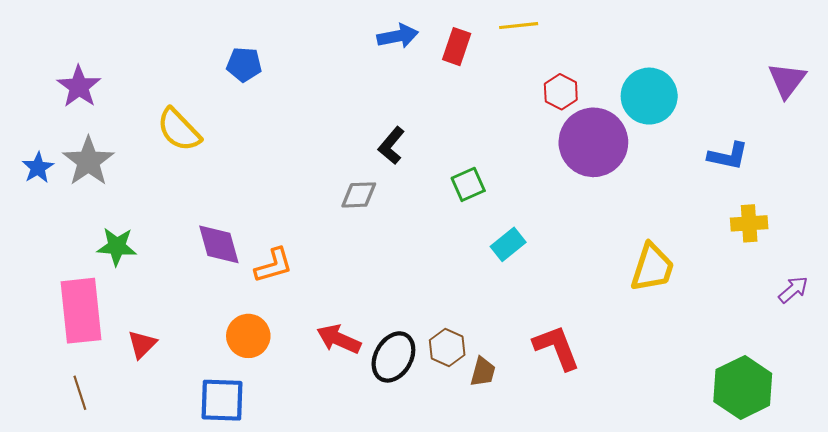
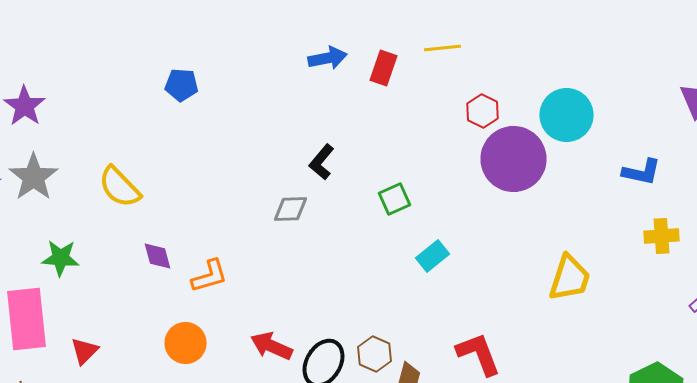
yellow semicircle: (179, 130) -> (120, 187), moved
purple diamond: (219, 244) -> (158, 256), size x0.7

